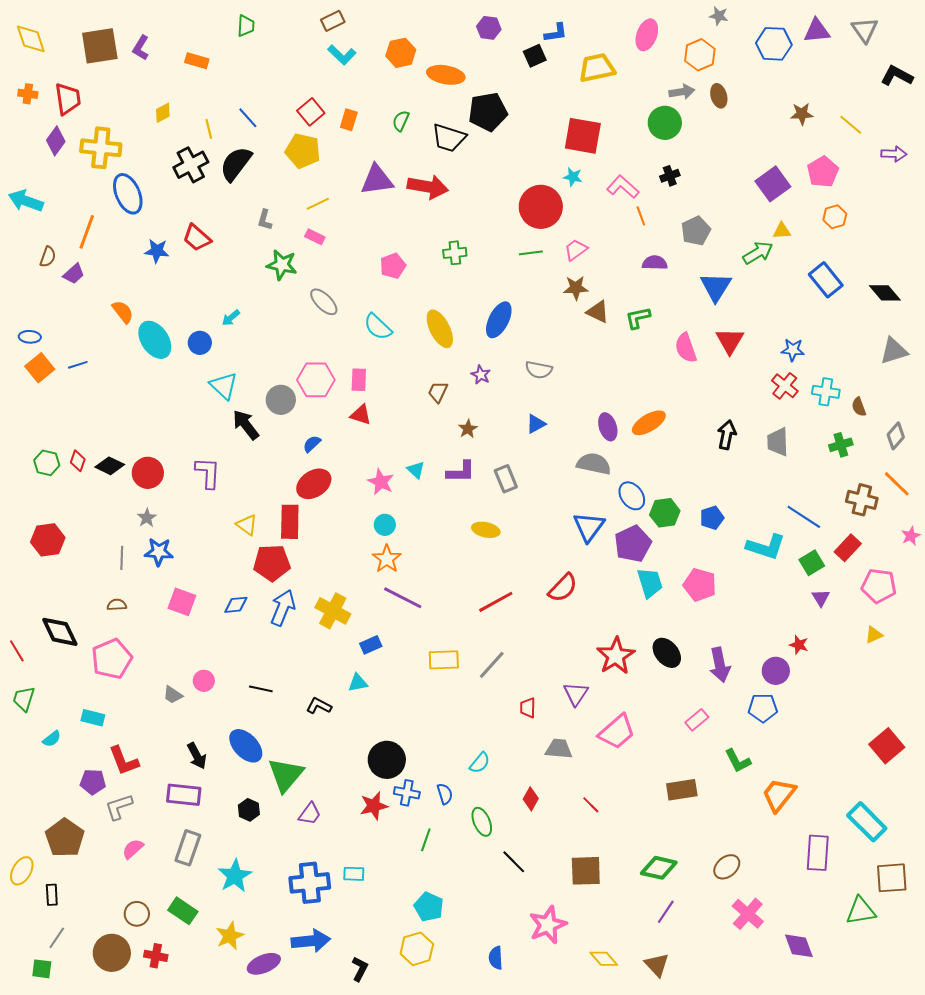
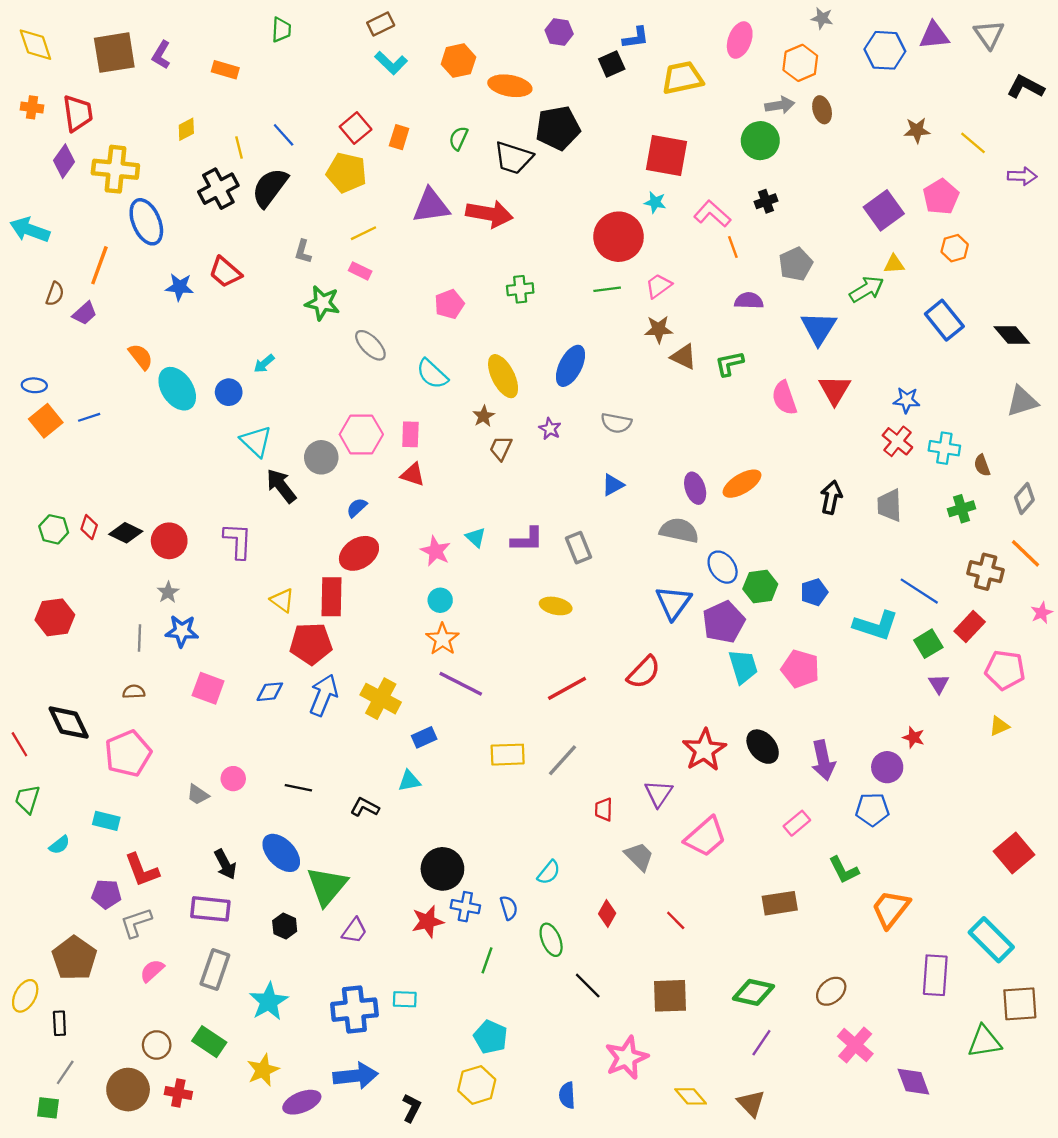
brown star: (468, 429) -> (484, 416), moved
gray trapezoid: (559, 749) -> (639, 856), turned 40

